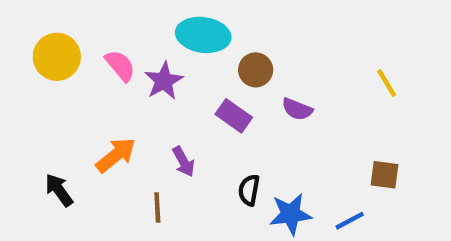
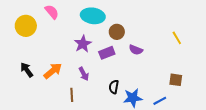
pink semicircle: (120, 66) -> (52, 12), moved
purple star: (164, 81) -> (83, 44), moved
purple rectangle: (234, 116) -> (107, 53), turned -56
black arrow: (59, 190) -> (27, 70), moved

